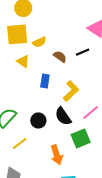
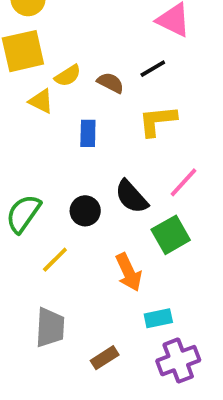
yellow semicircle: (39, 42) -> (68, 76), moved
yellow L-shape: (71, 91) -> (157, 121), moved, turned -135

